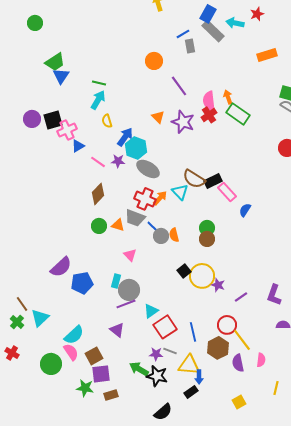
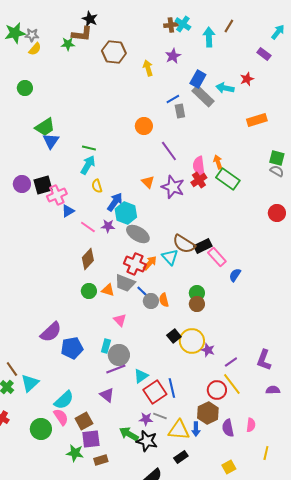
blue line: (193, 332) -> (172, 388), moved
yellow line: (242, 340) -> (232, 384), moved
blue arrow: (199, 377) -> (196, 429), moved

